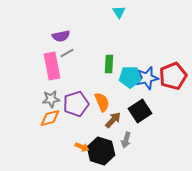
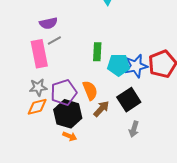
gray arrow: (126, 140) -> (134, 129), moved
black hexagon: (101, 151) -> (68, 114), moved

